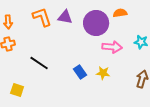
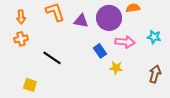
purple triangle: (65, 17) -> (81, 21), moved
blue rectangle: (80, 72) -> (100, 51), moved

